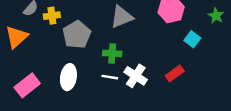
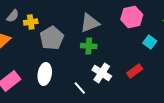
green cross: (112, 53) -> (89, 46), moved
white line: (110, 77) -> (80, 88), moved, turned 40

